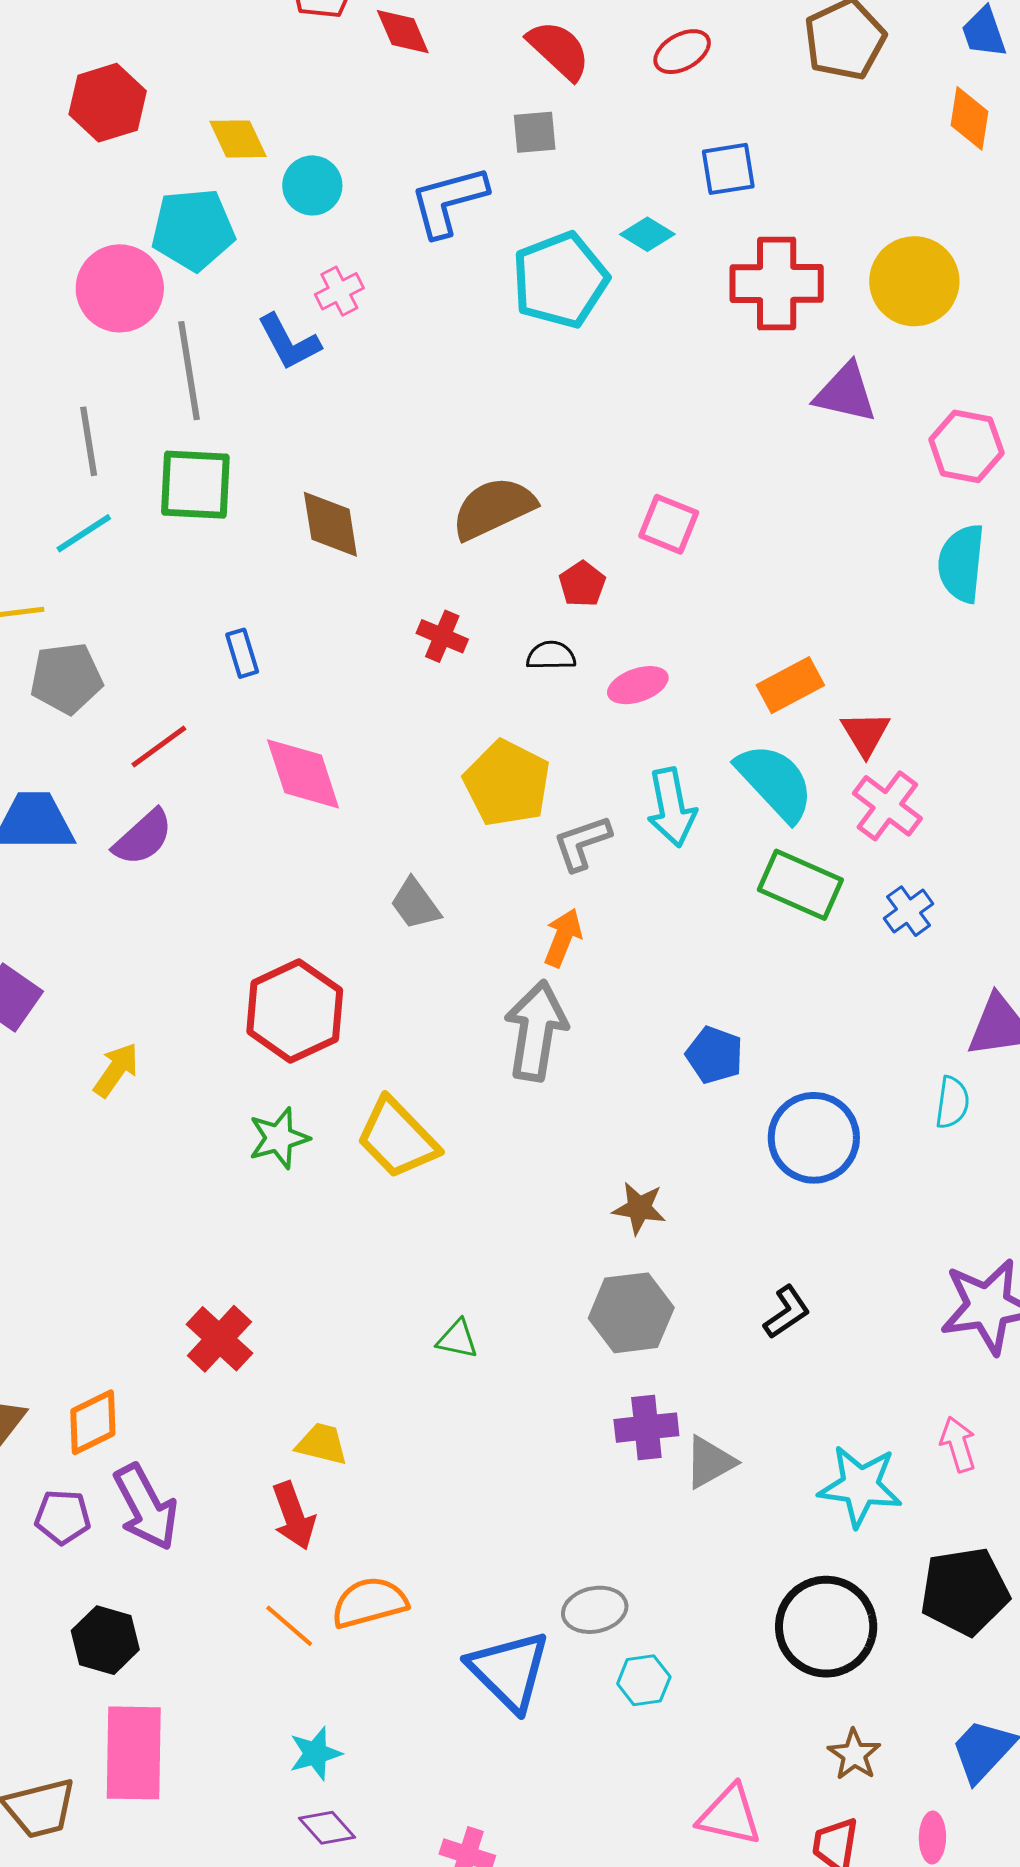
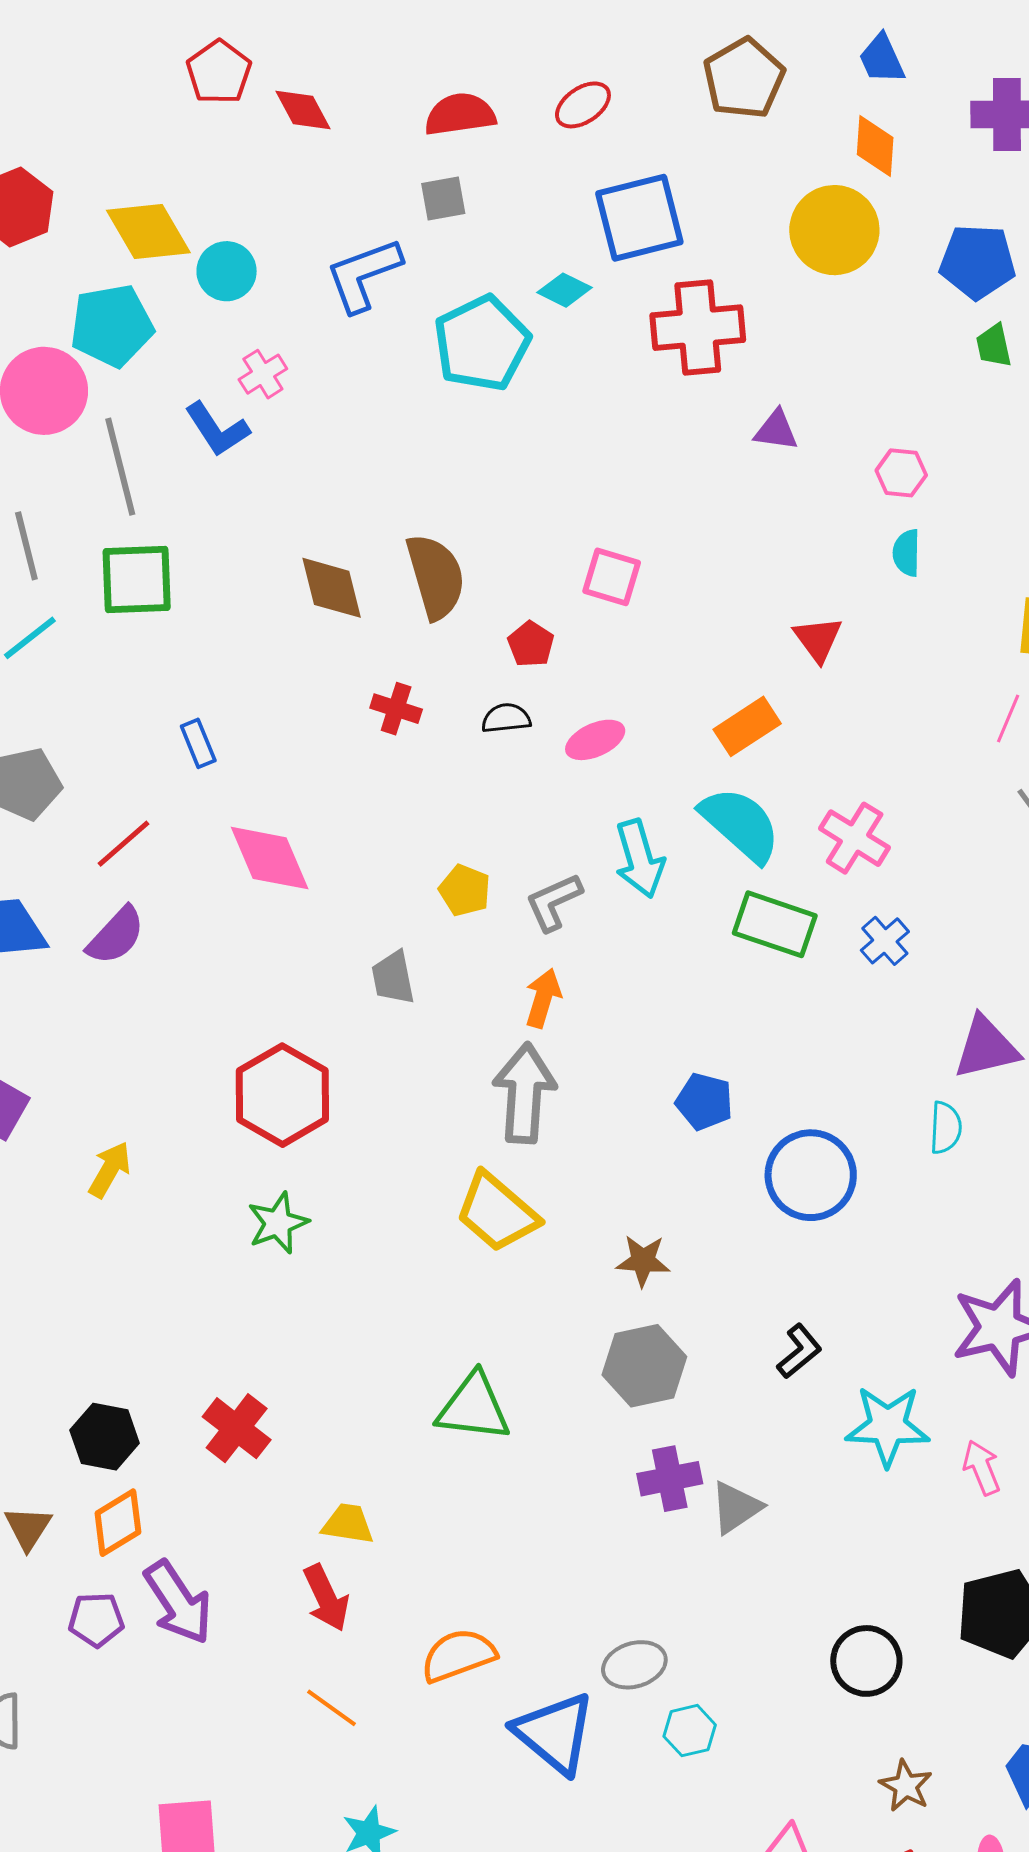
red semicircle: (559, 50) -> (460, 114), turned -46
yellow diamond: (238, 139) -> (148, 231), size x1.4
blue square: (728, 169) -> (639, 218), size x1.6
yellow circle: (914, 281) -> (834, 230), moved
purple triangle: (846, 393) -> (776, 430), size x0.7
pink hexagon: (966, 446) -> (901, 473), size x0.7
brown semicircle: (493, 508) -> (436, 576), turned 104
brown diamond: (330, 524) -> (332, 588), moved
cyan semicircle: (961, 563) -> (907, 553), moved, size x0.6
red triangle: (865, 734) -> (818, 639), moved
yellow pentagon: (507, 783) -> (465, 890), moved, size x0.6
gray trapezoid: (415, 904) -> (393, 978), turned 30
yellow trapezoid: (397, 1138) -> (497, 1212), moved
green triangle: (457, 1339) -> (473, 1407), size x1.8
cyan star: (860, 1486) -> (888, 1426), moved
orange semicircle: (369, 1603) -> (458, 1655), moved
black circle: (826, 1627) -> (866, 1661), size x0.7
black hexagon: (105, 1640) -> (105, 1437), moved

